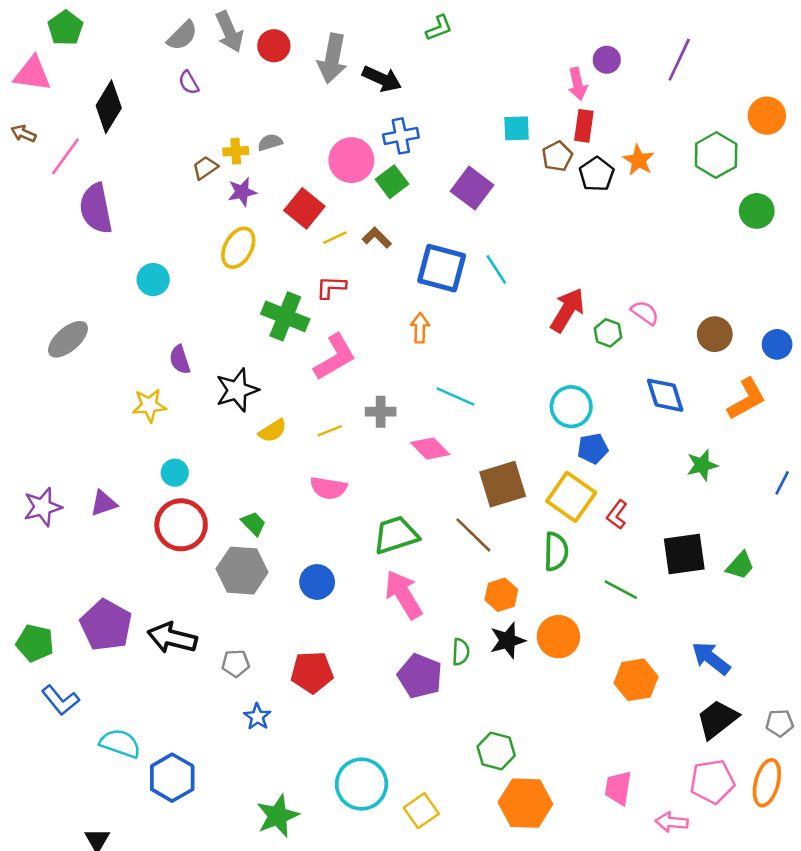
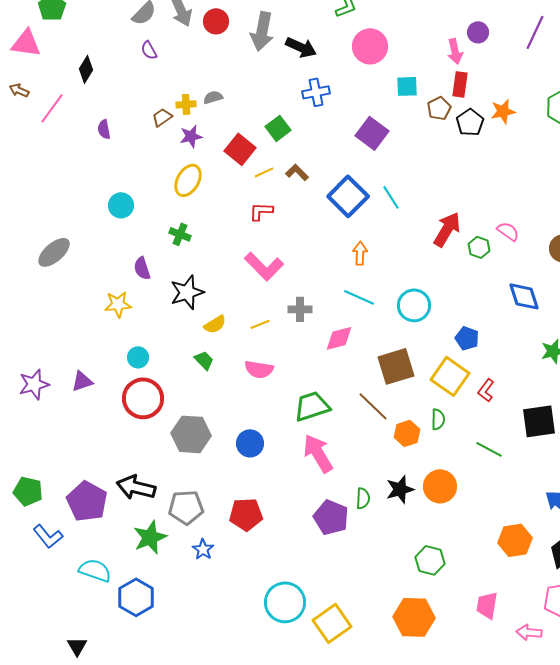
black diamond: (109, 107) -> (86, 69), size x0.7
pink circle: (351, 160) -> (370, 46), moved
orange star: (639, 160) -> (503, 111), turned 30
green square: (392, 182) -> (278, 128), moved
purple semicircle: (96, 208) -> (104, 129), moved, size x0.5
blue square: (442, 268) -> (348, 196), turned 30
green cross: (285, 316) -> (180, 234), moved, size x0.6
orange arrow: (420, 328) -> (360, 253), moved
pink L-shape: (335, 357) -> (264, 266), turned 75
cyan circle: (571, 407) -> (414, 305), moved
pink diamond: (430, 449) -> (339, 338), turned -60
blue pentagon: (593, 449) -> (467, 338), turned 30
green trapezoid: (254, 524) -> (204, 360), moved
green semicircle: (556, 551) -> (438, 419), size x0.7
orange hexagon: (501, 595) -> (407, 433), moved
purple pentagon: (106, 625) -> (87, 501), moved
gray pentagon: (236, 663) -> (186, 507), size x1.6
orange hexagon: (636, 680) -> (515, 540), moved
green hexagon: (496, 751) -> (430, 560), moved
yellow square: (421, 811) -> (332, 623), size x1.4
green star: (278, 816) -> (150, 537), moved

